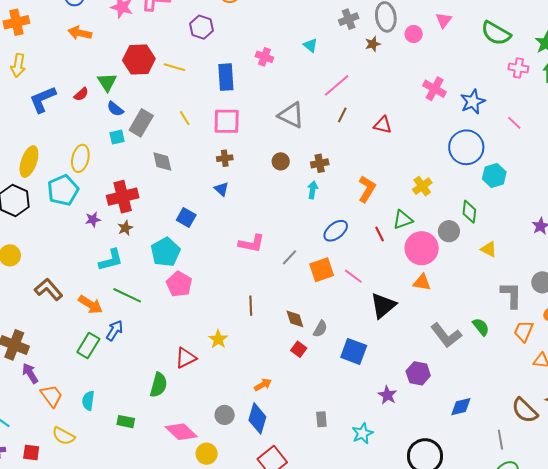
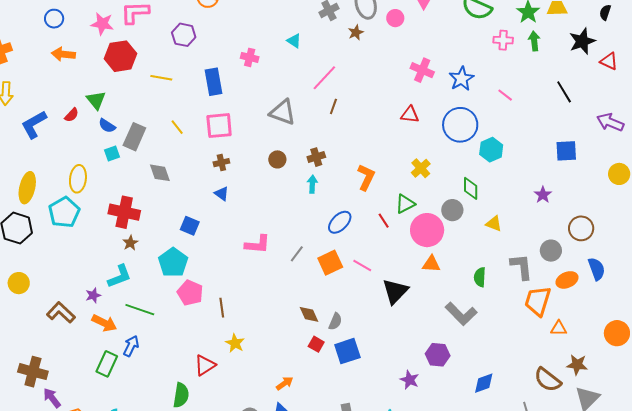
red hexagon: (139, 60) -> (120, 56), moved
red triangle: (383, 125) -> (410, 115), moved
red cross: (123, 197) -> (124, 212), turned 32
purple star: (93, 219) -> (93, 295), moved
brown line: (251, 306) -> (222, 308), moved
green semicircle: (481, 327) -> (480, 277), moved, turned -132
orange trapezoid: (524, 331) -> (538, 301), size x1.4
blue square: (354, 351) -> (347, 351), moved, turned -32

